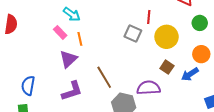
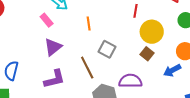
gray square: (133, 34) -> (107, 49), moved
orange line: (80, 39) -> (89, 24), moved
brown square: (167, 67) -> (147, 54), moved

